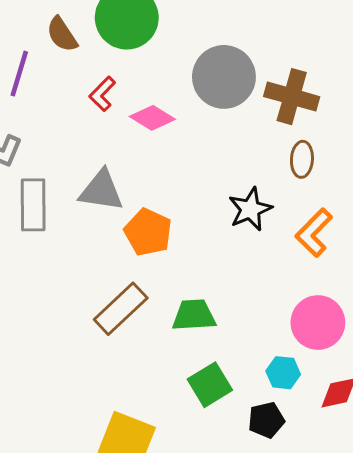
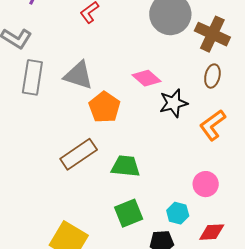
pink diamond: (152, 118) -> (146, 78), moved
pink circle: (318, 323) -> (206, 184), size x0.7

